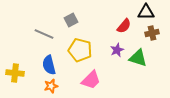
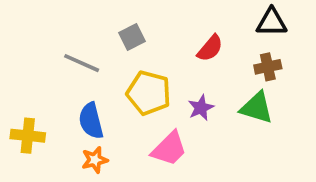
red semicircle: (124, 26) -> (210, 48), moved
brown cross: (152, 33) -> (268, 67), moved
purple star: (117, 50) -> (201, 108), moved

